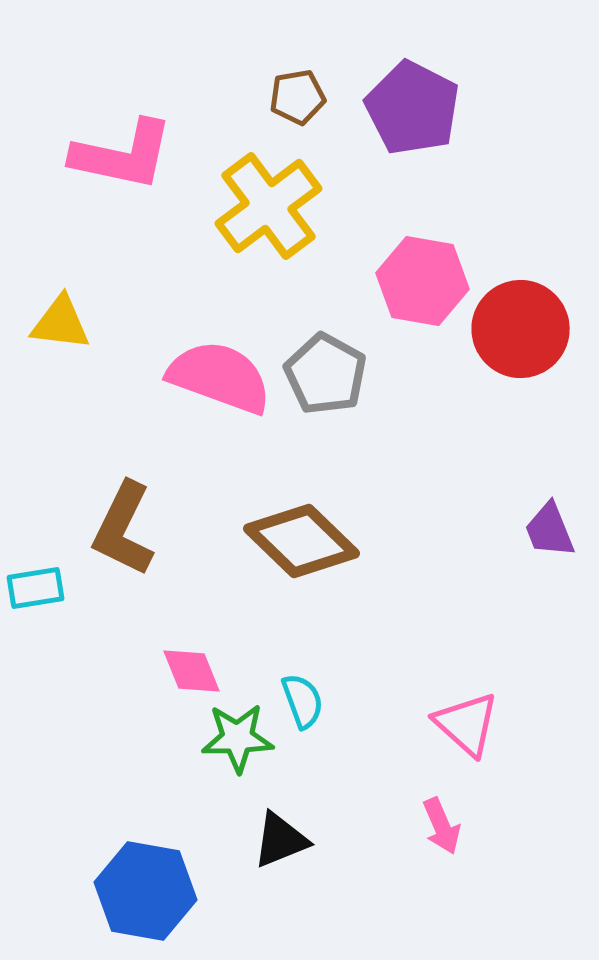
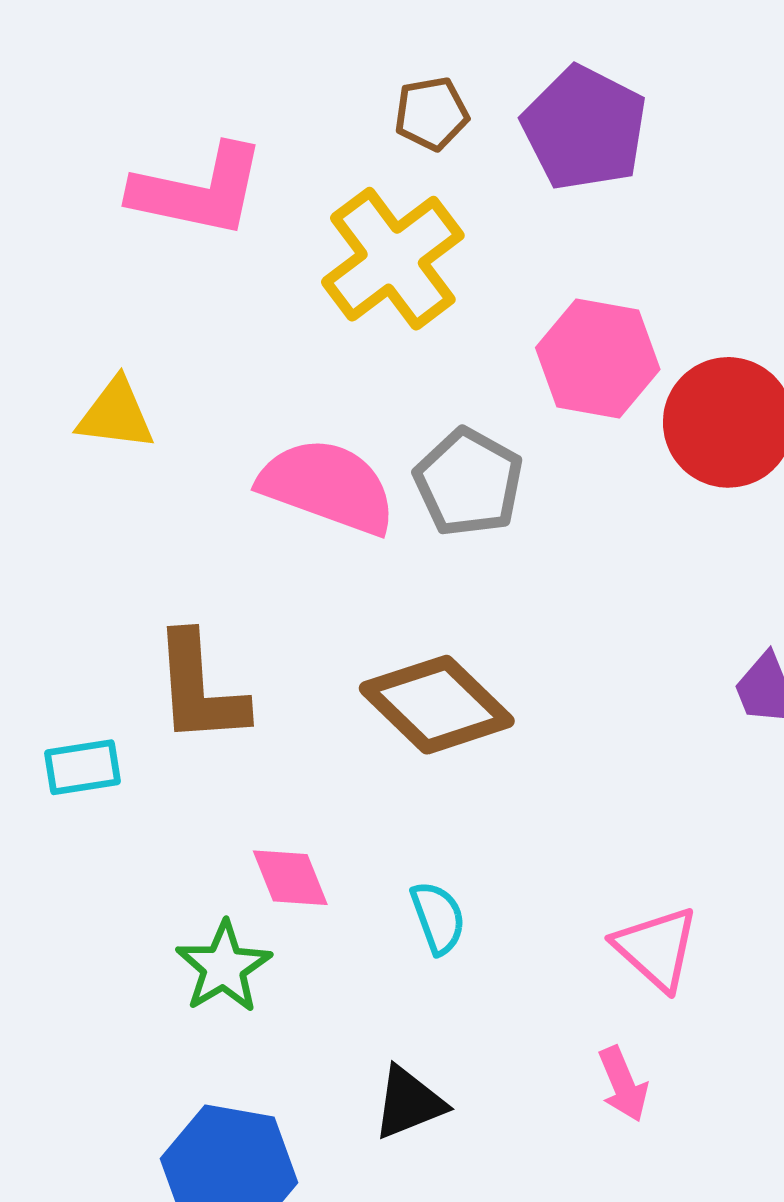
brown L-shape: (124, 529) -> (200, 689), turned -30
green star: (238, 738) -> (224, 967), moved, turned -30

